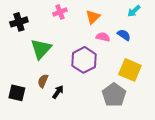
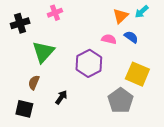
pink cross: (60, 12) -> (55, 13), moved
orange triangle: (93, 17) -> (121, 16), moved
brown semicircle: (43, 81) -> (34, 82), moved
black square: (17, 93) -> (24, 109), moved

